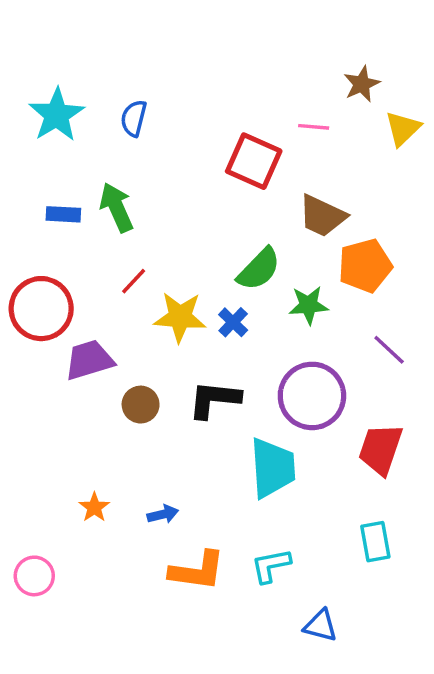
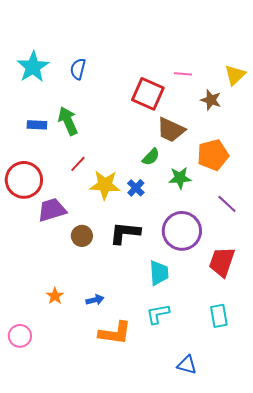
brown star: (362, 84) -> (211, 100), moved, turned -30
brown trapezoid: (322, 216) -> (171, 130), moved
green semicircle: (259, 269) -> (151, 157), size x0.7
cyan trapezoid: (273, 468) -> (159, 273), size x0.7
cyan L-shape: (271, 566) -> (158, 314), moved

